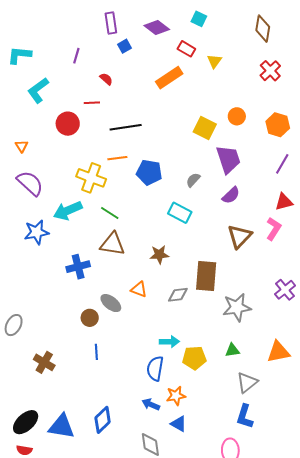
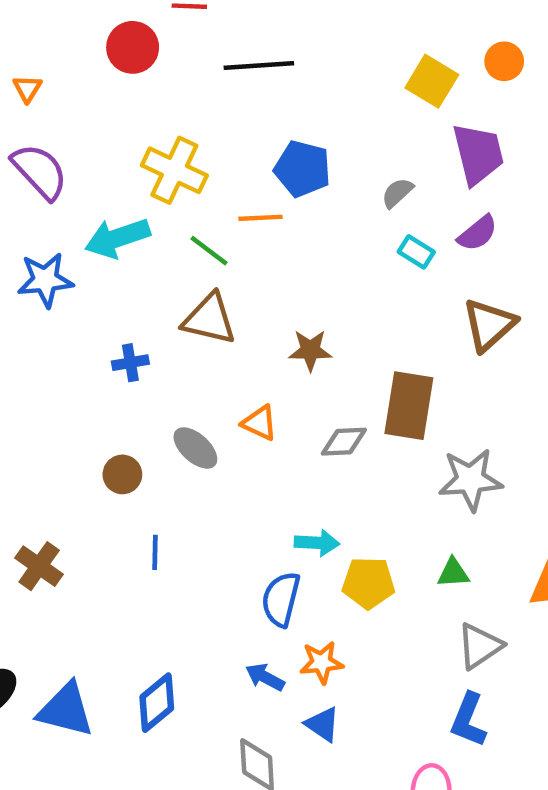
orange line: (117, 158) -> (260, 218), moved
cyan rectangle: (180, 213) -> (416, 252), moved, size x0.7
blue cross: (78, 267) -> (130, 363), size x0.7
brown circle: (90, 318) -> (122, 474), moved

